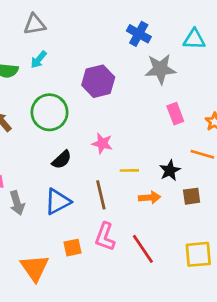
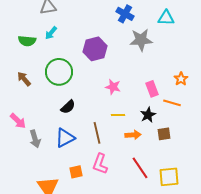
pink rectangle: (175, 114) -> (152, 89), moved
pink star: (102, 143) -> (113, 87), moved
red line: (143, 249) -> (140, 168), moved

